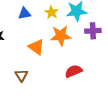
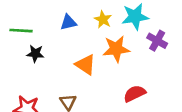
purple cross: (93, 31) -> (157, 41), turned 35

